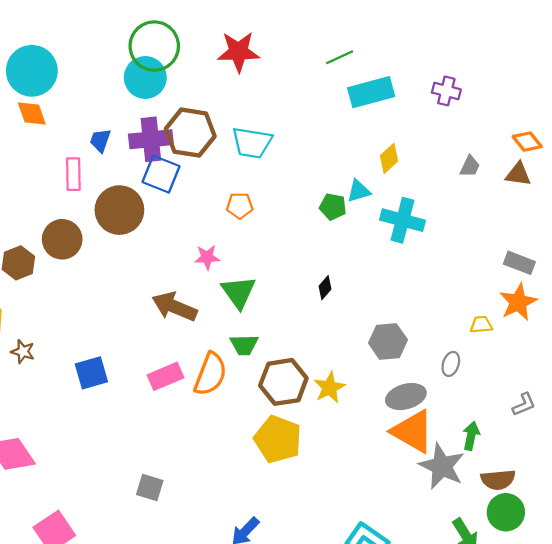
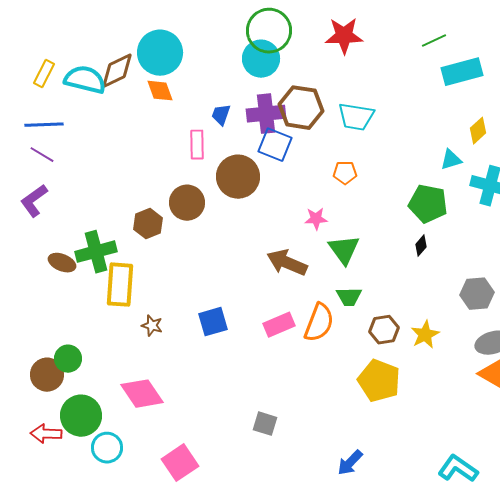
green pentagon: (333, 207) -> (428, 204), moved, size x1.6
brown star: (23, 352) -> (152, 326), moved
brown hexagon: (283, 382) -> (384, 330), size x0.7

